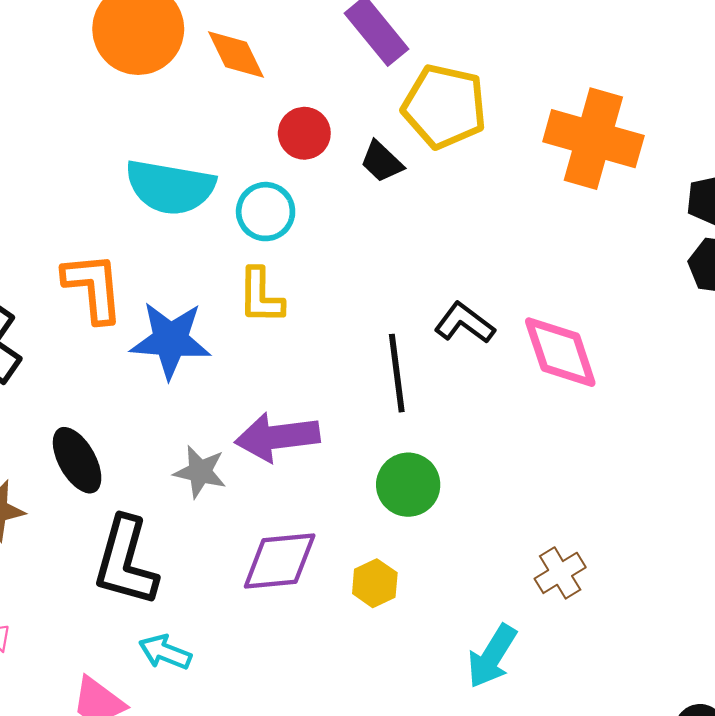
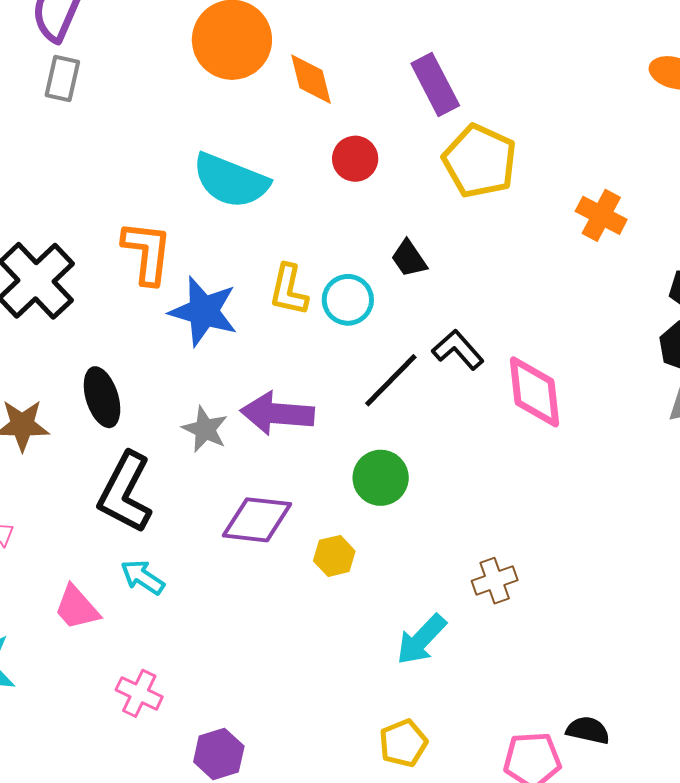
orange cross: (593, 139) -> (601, 215), size x0.6
black trapezoid: (382, 162) -> (409, 259), moved
cyan circle: (266, 212) -> (348, 300), moved
black line: (397, 373) -> (391, 380), turned 40

